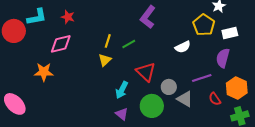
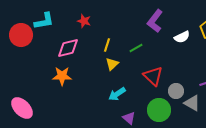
red star: (68, 17) -> (84, 21), moved
yellow line: (108, 41) -> (107, 45), moved
white semicircle: (183, 47) -> (182, 37), moved
orange star: (44, 72) -> (62, 76), moved
cyan arrow: (122, 90) -> (117, 94), moved, turned 30

